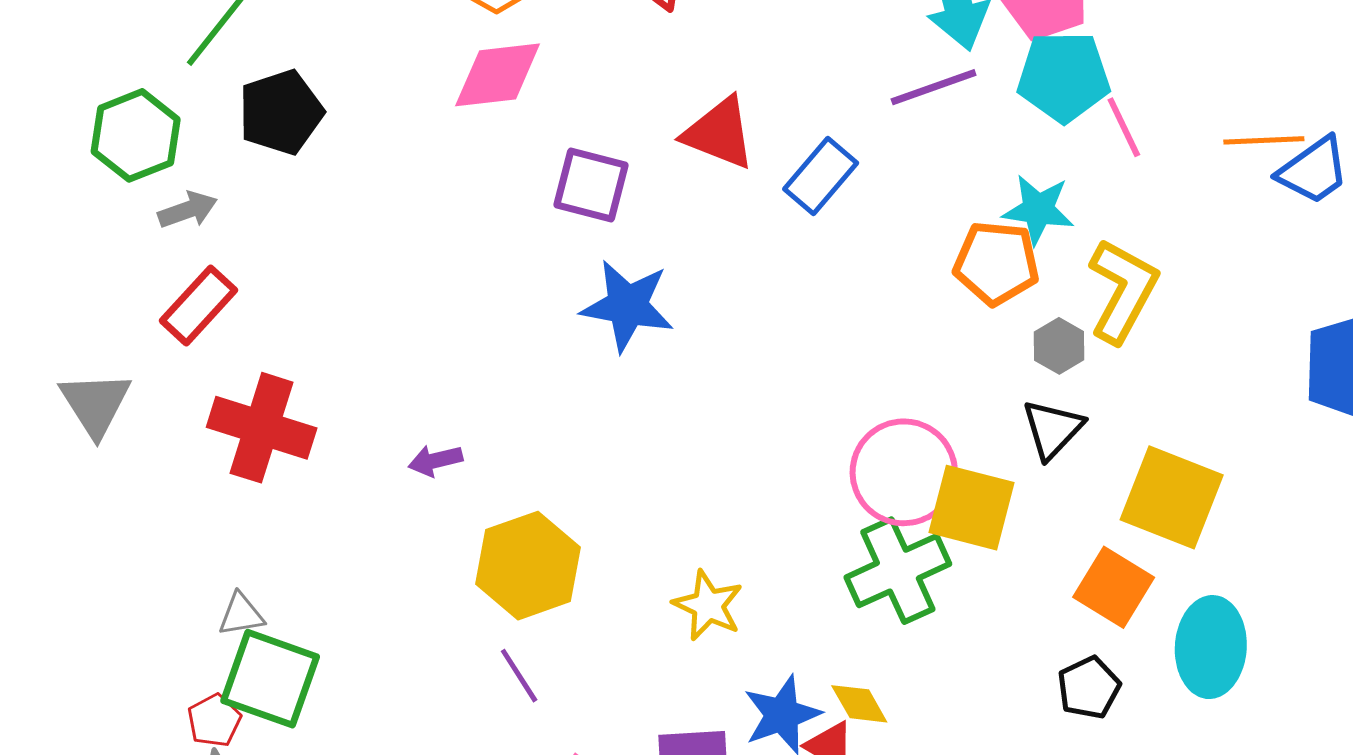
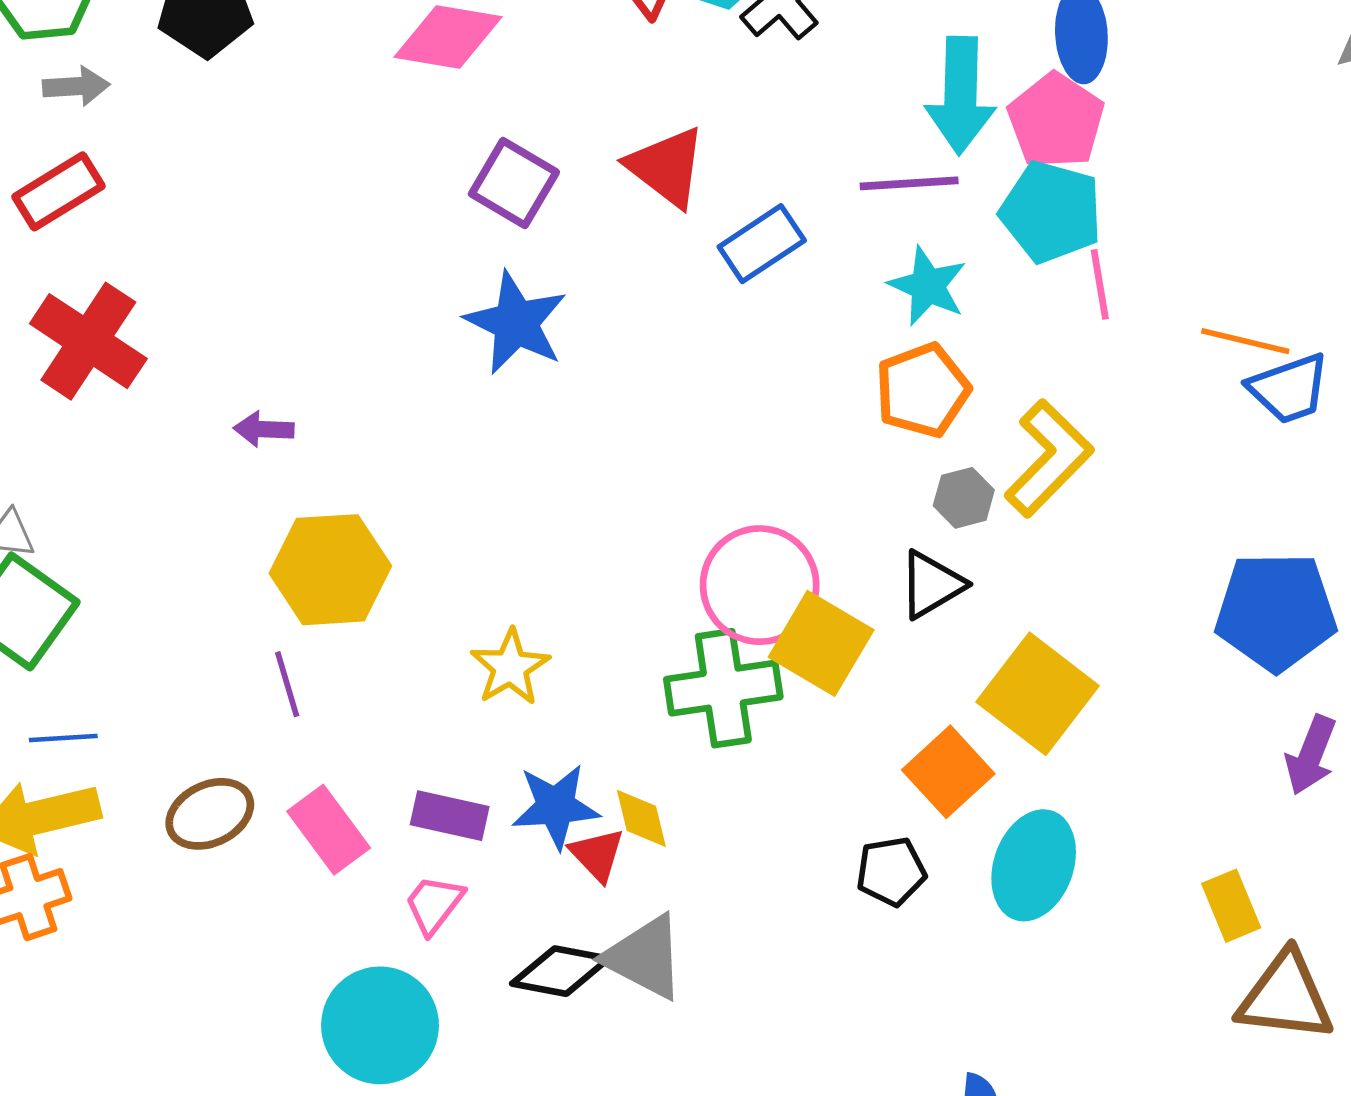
cyan star: (1038, 210) -> (928, 286), moved
orange pentagon: (996, 263) -> (922, 390), turned 30

